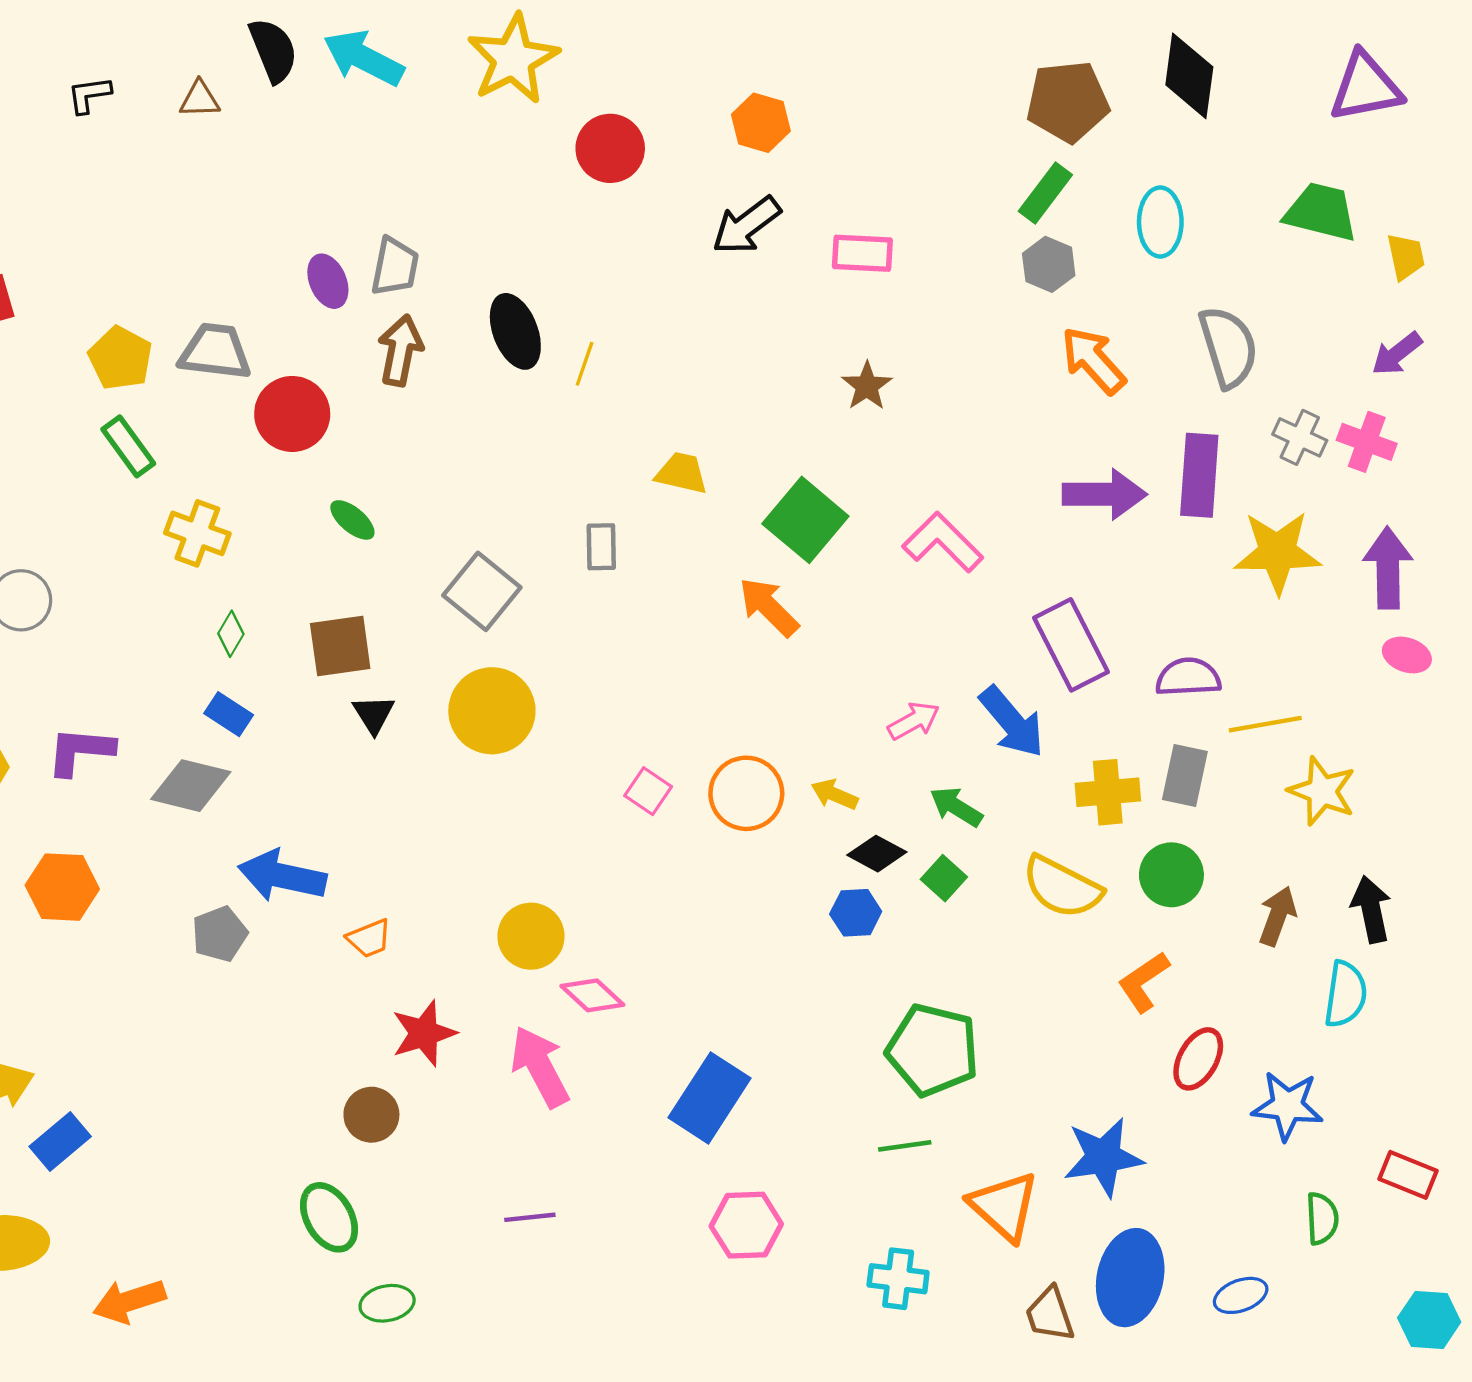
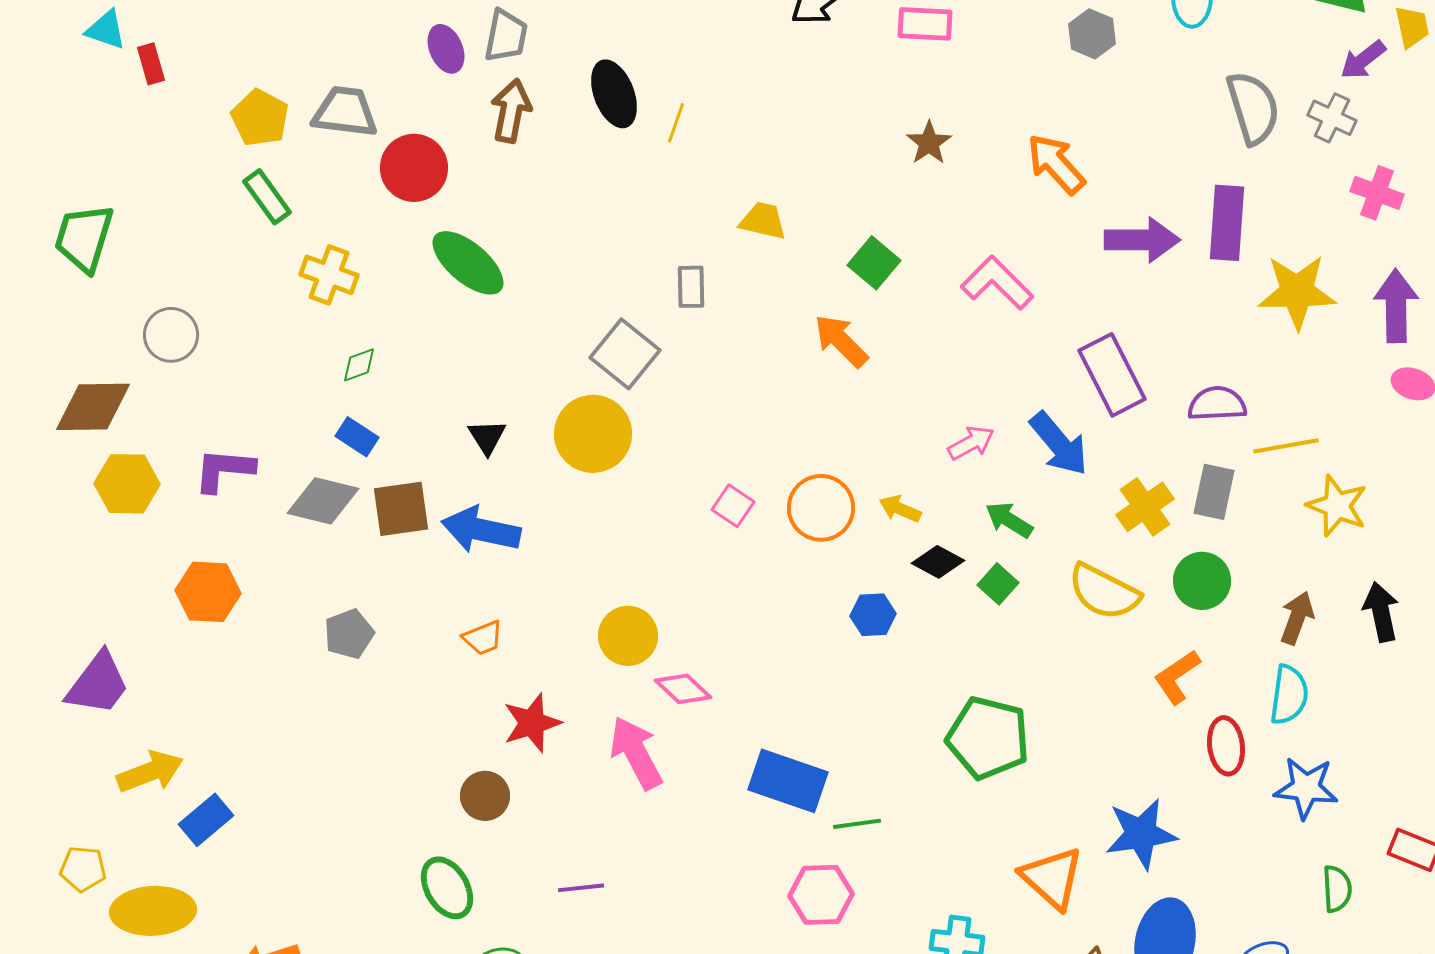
purple arrow: (1397, 354) -> (1363, 60), moved
orange arrow: (1093, 360) -> (1056, 164), moved
gray cross: (1300, 437) -> (1332, 118), moved
green ellipse: (352, 520) -> (468, 263), size x1.8
green square: (805, 520) -> (874, 263), size x0.7
gray square: (482, 591) -> (625, 354), moved
green diamond: (231, 634) -> (359, 365), turned 39
brown square: (340, 646) -> (401, 509), moved
yellow cross: (1108, 792) -> (1145, 507), turned -30
blue arrow: (282, 876) -> (481, 530), moved
blue hexagon: (856, 913) -> (873, 615), moved
cyan semicircle: (1346, 994) -> (1289, 695), moved
red ellipse: (1198, 1059) -> (1226, 746), turned -36
blue rectangle: (709, 1098) -> (788, 781), turned 76
green line: (905, 1146) -> (857, 824), moved
purple line: (530, 1217) -> (581, 888), moved

